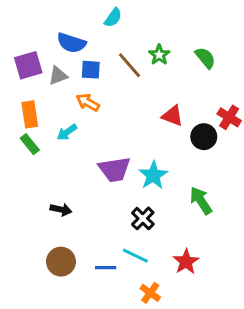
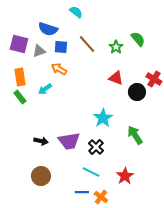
cyan semicircle: (113, 18) -> (76, 12), turned -88
green star: (159, 55) -> (116, 47), moved
purple square: (28, 65) -> (19, 44), turned 30
purple trapezoid: (115, 169) -> (69, 141), moved
blue line: (106, 268) -> (82, 192), moved

